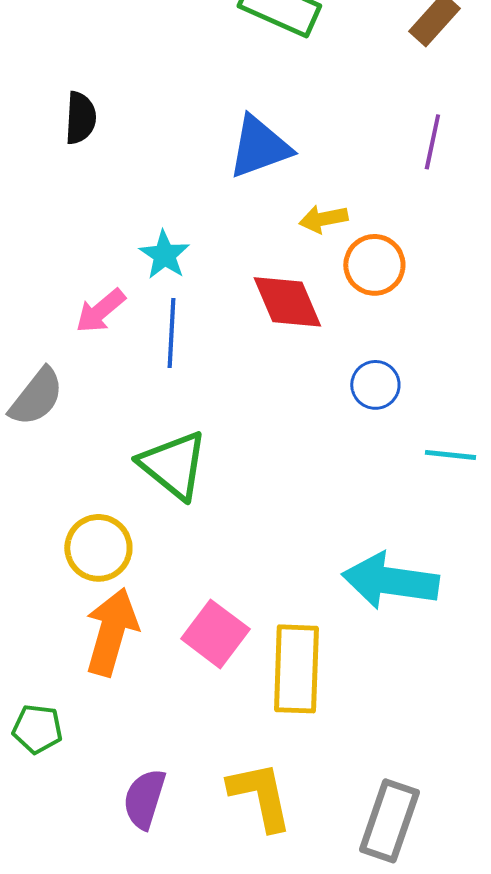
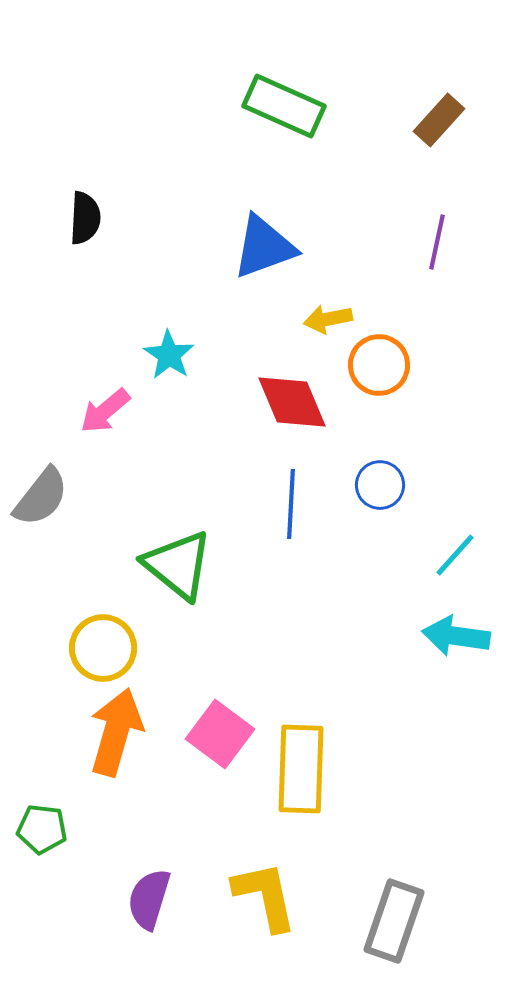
blue line: (171, 333) -> (291, 504), moved
cyan line: (450, 455) -> (455, 555), turned -54
cyan arrow: (390, 581) -> (456, 636), moved, size x0.7

